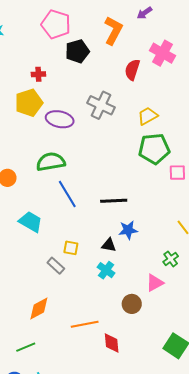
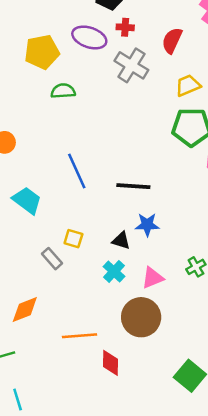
red semicircle: (132, 70) -> (172, 40), moved
red cross: (38, 74) -> (125, 27), moved
purple ellipse: (60, 119) -> (89, 37), moved
green semicircle: (51, 162) -> (63, 91), moved, size x0.7
pink triangle: (155, 283) -> (152, 278), moved
brown circle: (132, 304) -> (141, 317), size x1.6

